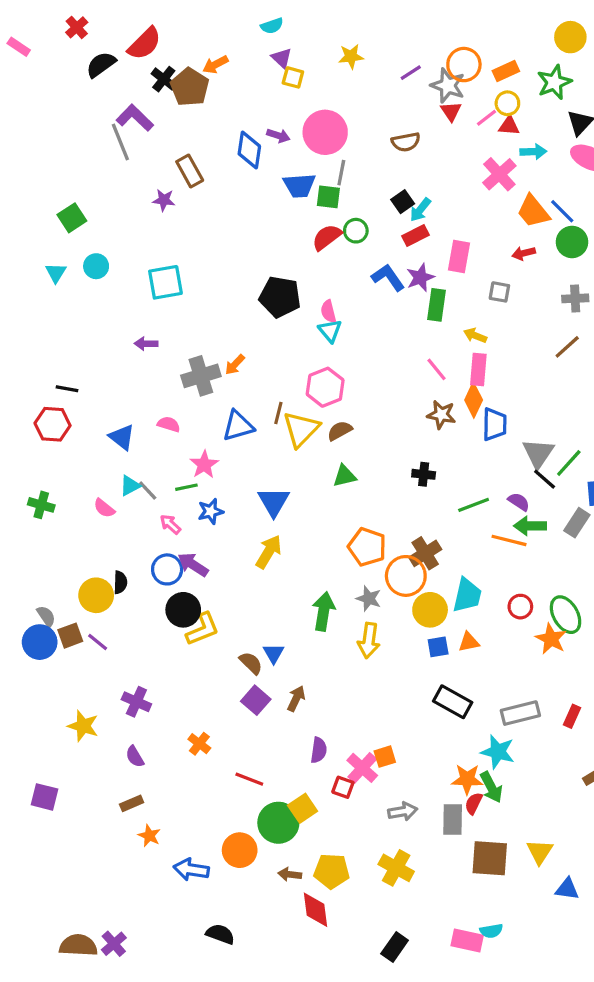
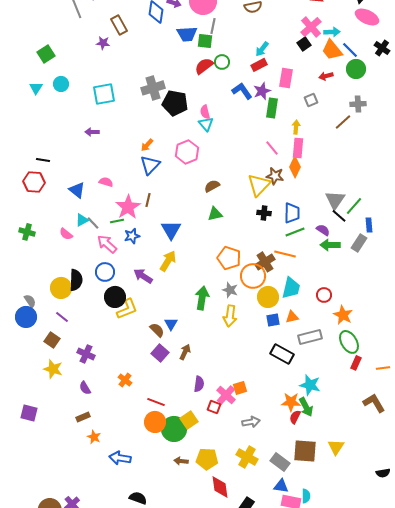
cyan arrow: (533, 152) -> (332, 32), moved
black square: (403, 202) -> (304, 44), moved
gray square: (499, 292) -> (311, 100), turned -32
yellow arrow: (475, 336) -> (296, 127), turned 72
brown line: (567, 347) -> (343, 122), moved
gray cross: (201, 376) -> (153, 88), moved
pink hexagon: (325, 387) -> (187, 152), moved
brown line: (278, 413) -> (148, 200), moved
blue trapezoid: (495, 424) -> (292, 213), moved
blue triangle: (238, 426) -> (150, 165), moved, turned -30
yellow triangle: (301, 429) -> (259, 185), moved
pink star: (204, 465) -> (128, 207), size x1.4
pink arrow: (170, 524) -> (107, 244), size x1.5
orange line: (509, 540) -> (285, 254), moved
purple arrow: (193, 565) -> (143, 276), moved
black semicircle: (120, 582) -> (76, 280), size x1.5
green ellipse: (566, 615) -> (349, 342), moved
brown square: (70, 636) -> (52, 340), moved, turned -35
gray rectangle: (520, 713) -> (310, 337), moved
gray rectangle: (453, 820) -> (280, 462), moved, turned -54
orange circle: (240, 850) -> (155, 422), moved
blue triangle: (567, 889) -> (281, 486), moved
red diamond: (315, 910) -> (220, 487), moved
cyan semicircle: (491, 931) -> (306, 496), turned -80

